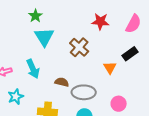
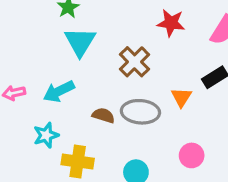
cyan arrow: (33, 69) -> (59, 91), turned 84
gray ellipse: (84, 92) -> (140, 112), moved
cyan star: (16, 97) -> (46, 135), moved

